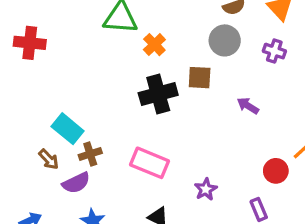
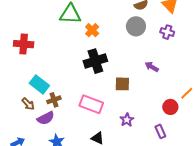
red cross: (30, 43) -> (24, 44), moved
brown square: (200, 78) -> (122, 84), moved

